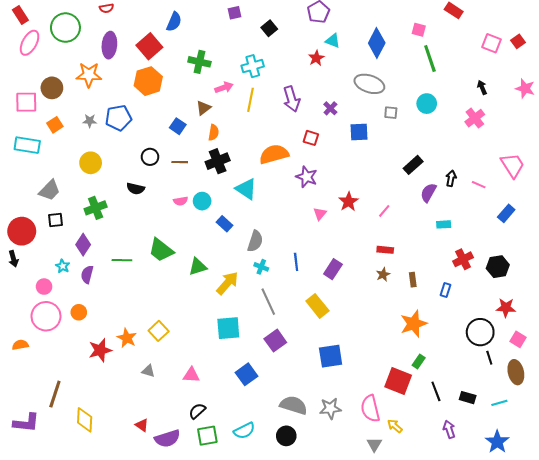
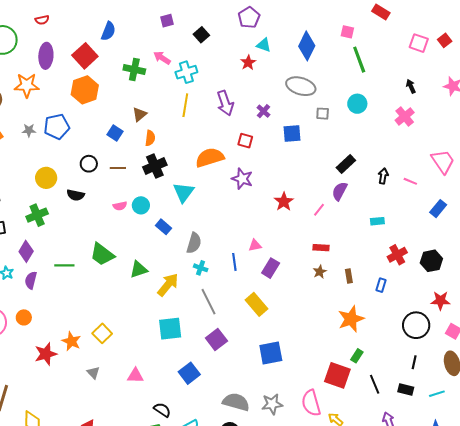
pink arrow: (224, 87) -> (162, 58), moved, turned -126
yellow circle: (91, 163) -> (46, 178), moved
cyan triangle: (246, 189) -> (184, 192), turned 35
purple semicircle: (428, 193) -> (340, 191), moved
pink triangle: (320, 214) -> (255, 245), moved, turned 40
black line: (489, 358) -> (414, 362), moved, turned 32
gray triangle: (148, 371) -> (93, 373), turned 32
black semicircle: (197, 411) -> (162, 410), moved, turned 78

